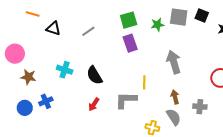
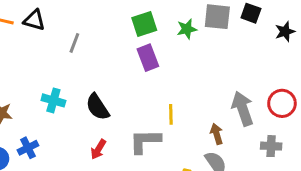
black triangle: (53, 28) -> (34, 20), moved
gray line: (88, 31) -> (74, 43), moved, turned -32
gray arrow: (174, 62) -> (243, 109), moved
gray cross: (200, 107) -> (271, 146), moved

